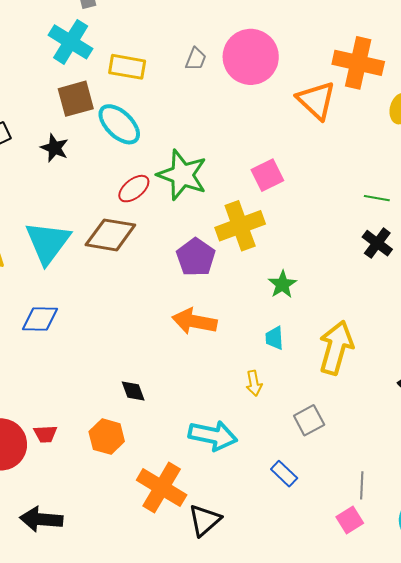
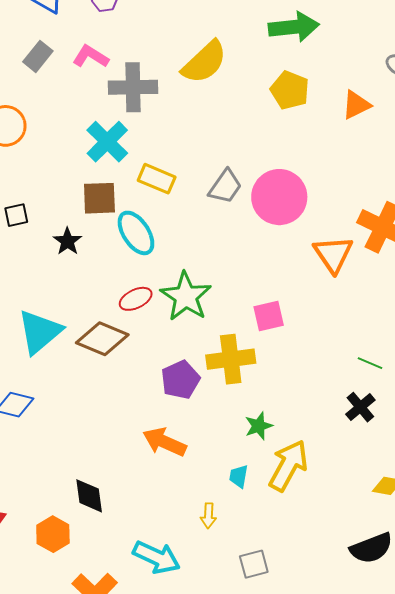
gray trapezoid: (196, 59) -> (225, 187), size x1.5
yellow arrow: (336, 348) -> (288, 466), moved
black diamond: (133, 391) -> (89, 496), size x1.4

